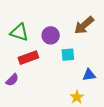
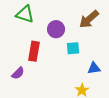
green triangle: (19, 32) -> (25, 14), moved
red rectangle: (28, 58) -> (34, 51), turned -60

